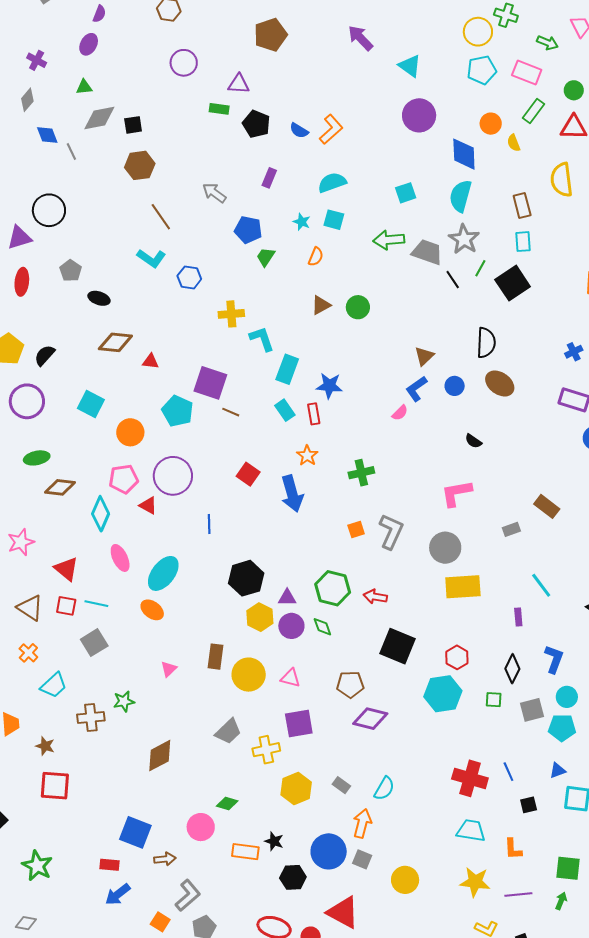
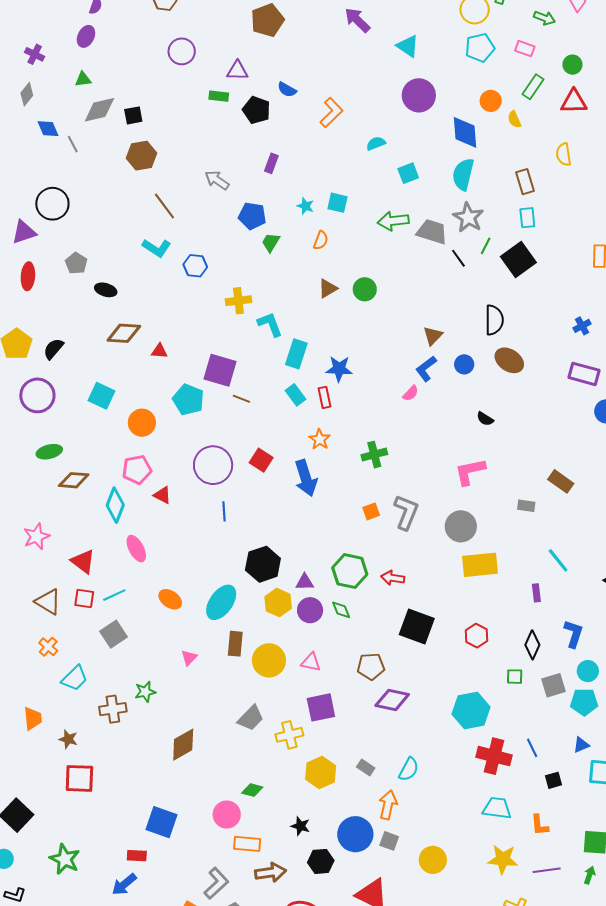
pink rectangle: (527, 73) -> (525, 49), size x0.7
blue semicircle: (299, 131) -> (287, 90), moved
yellow semicircle: (562, 180) -> (564, 154), size x0.7
cyan semicircle: (332, 183) -> (376, 143), moved, size x0.7
purple circle: (173, 476) -> (213, 465), moved
gray rectangle: (511, 529) -> (526, 506), turned 30
cyan ellipse: (163, 573) -> (221, 602), moved
cyan line: (96, 604) -> (114, 595), turned -35
cyan hexagon: (443, 694) -> (471, 711), moved
orange rectangle: (245, 852) -> (247, 844), moved
brown arrow: (165, 859) -> (271, 872), moved, size x1.4
blue arrow: (118, 894) -> (124, 884), moved

